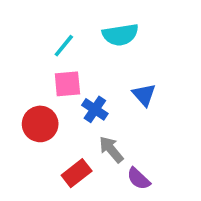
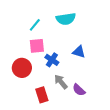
blue triangle: (144, 95) -> (79, 52), turned -32
red rectangle: (77, 173) -> (42, 95), turned -70
purple semicircle: (139, 179) -> (79, 90), moved

